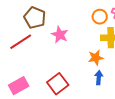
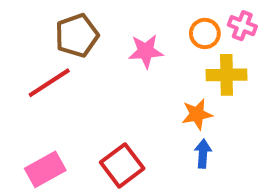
brown pentagon: (35, 18) -> (77, 35), turned 30
pink star: (60, 35) -> (146, 51), moved, turned -30

